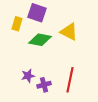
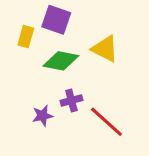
red line: (70, 80) -> (106, 122), turned -60
purple cross: (44, 85) -> (71, 100), moved

